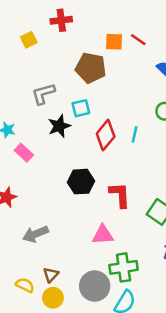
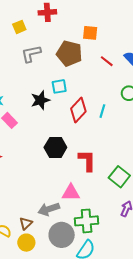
red line: (138, 40) -> (107, 61), moved
gray L-shape: (43, 94) -> (31, 54), moved
gray arrow: (35, 234) -> (49, 209), moved

